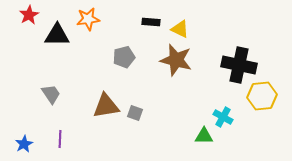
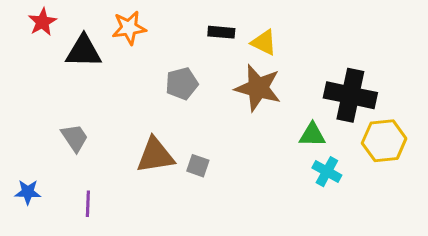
green triangle: (204, 136) -> (312, 135), moved
blue star: (24, 144) -> (28, 192), moved, turned 30

